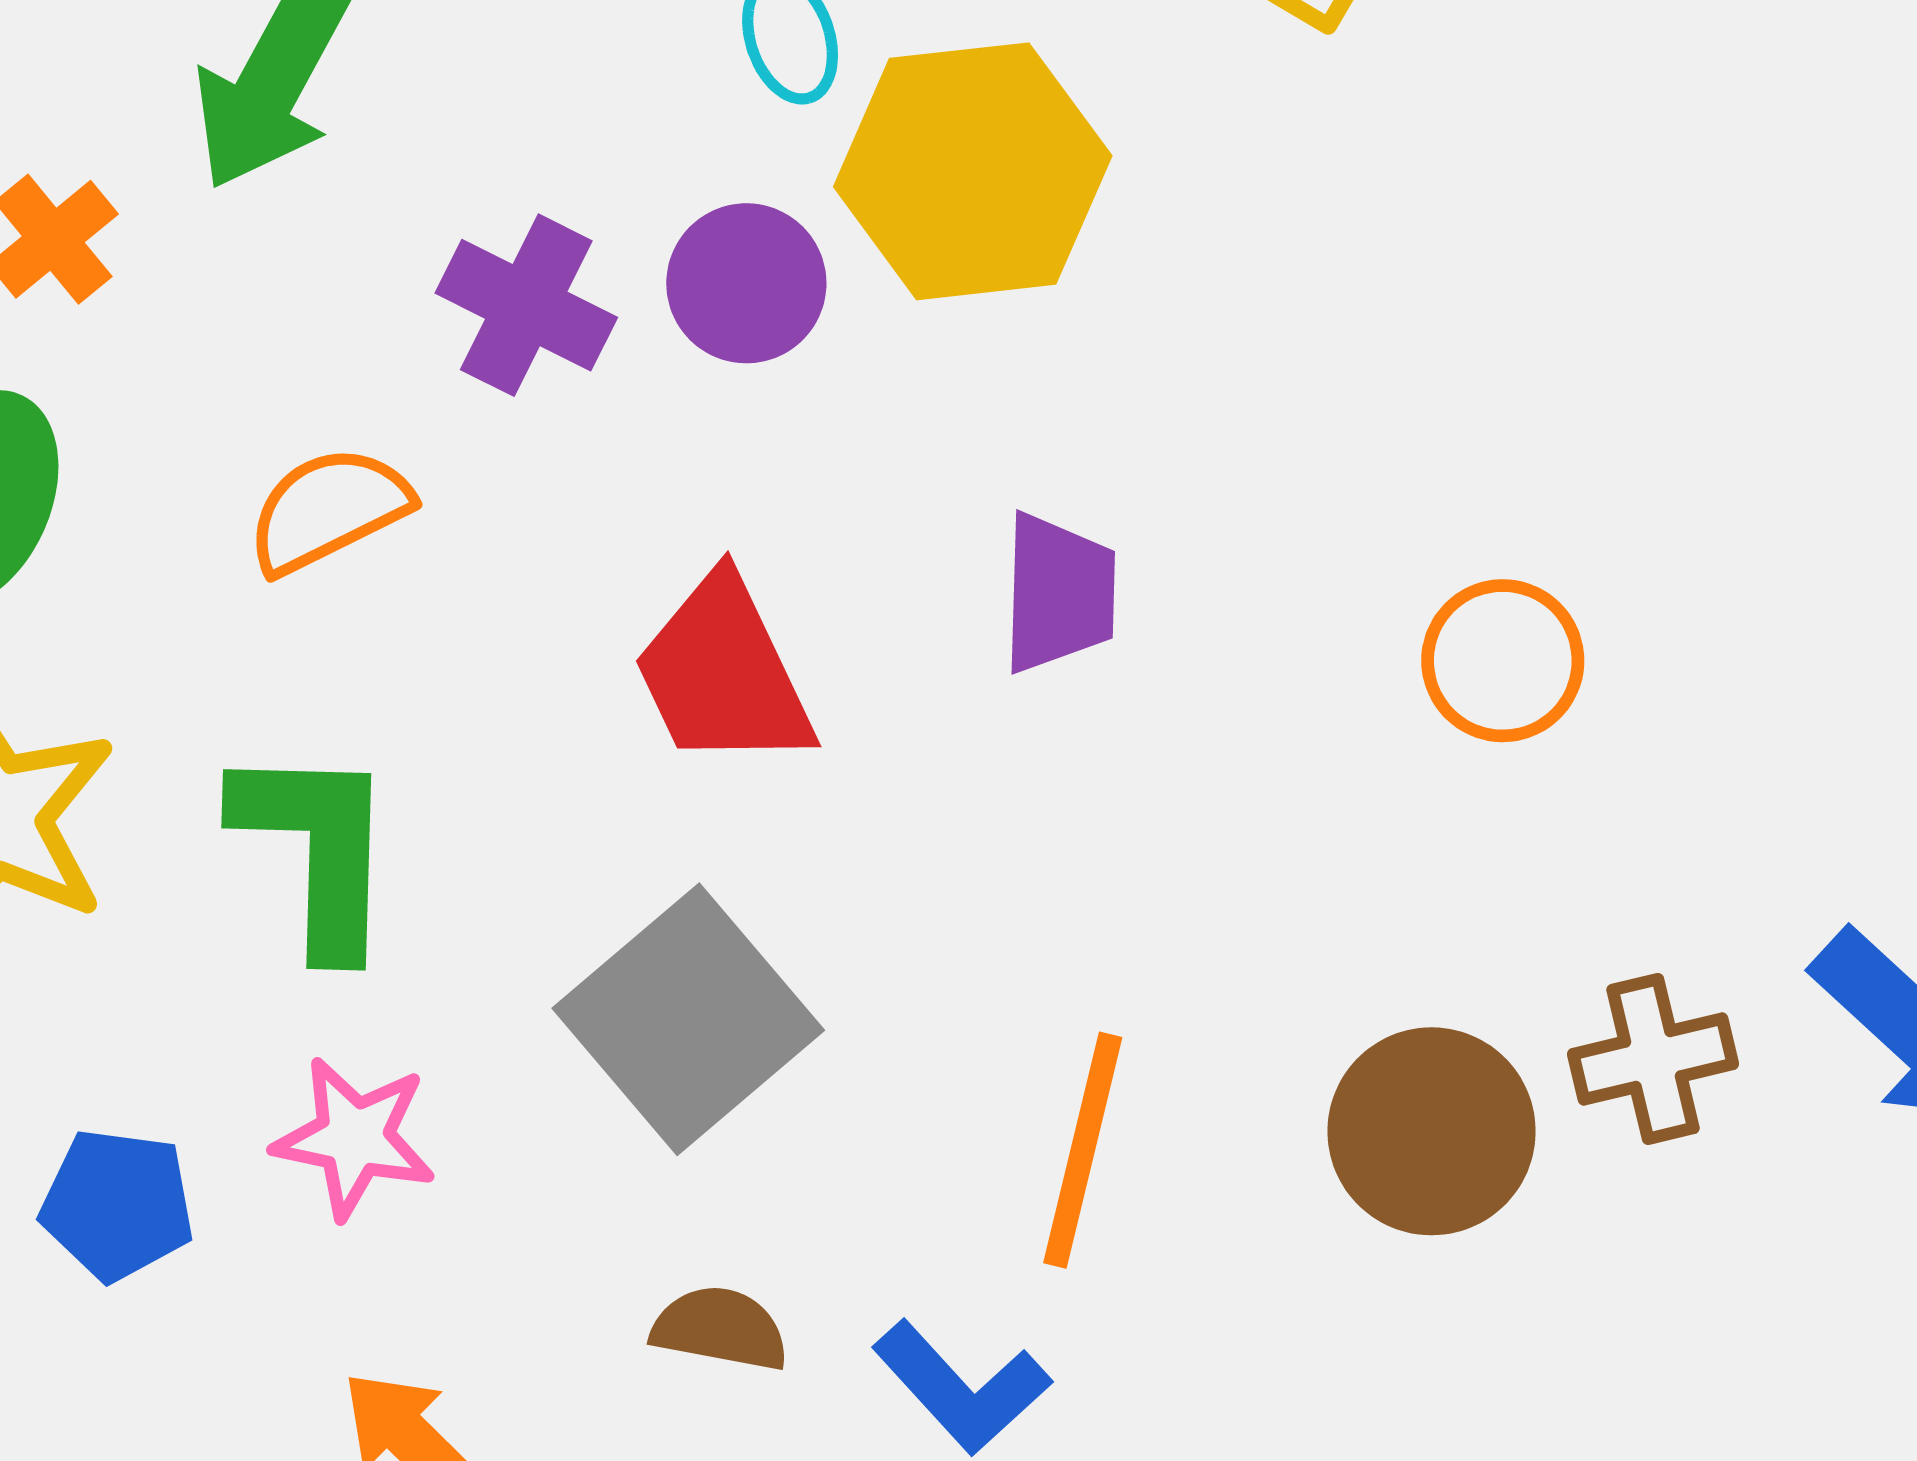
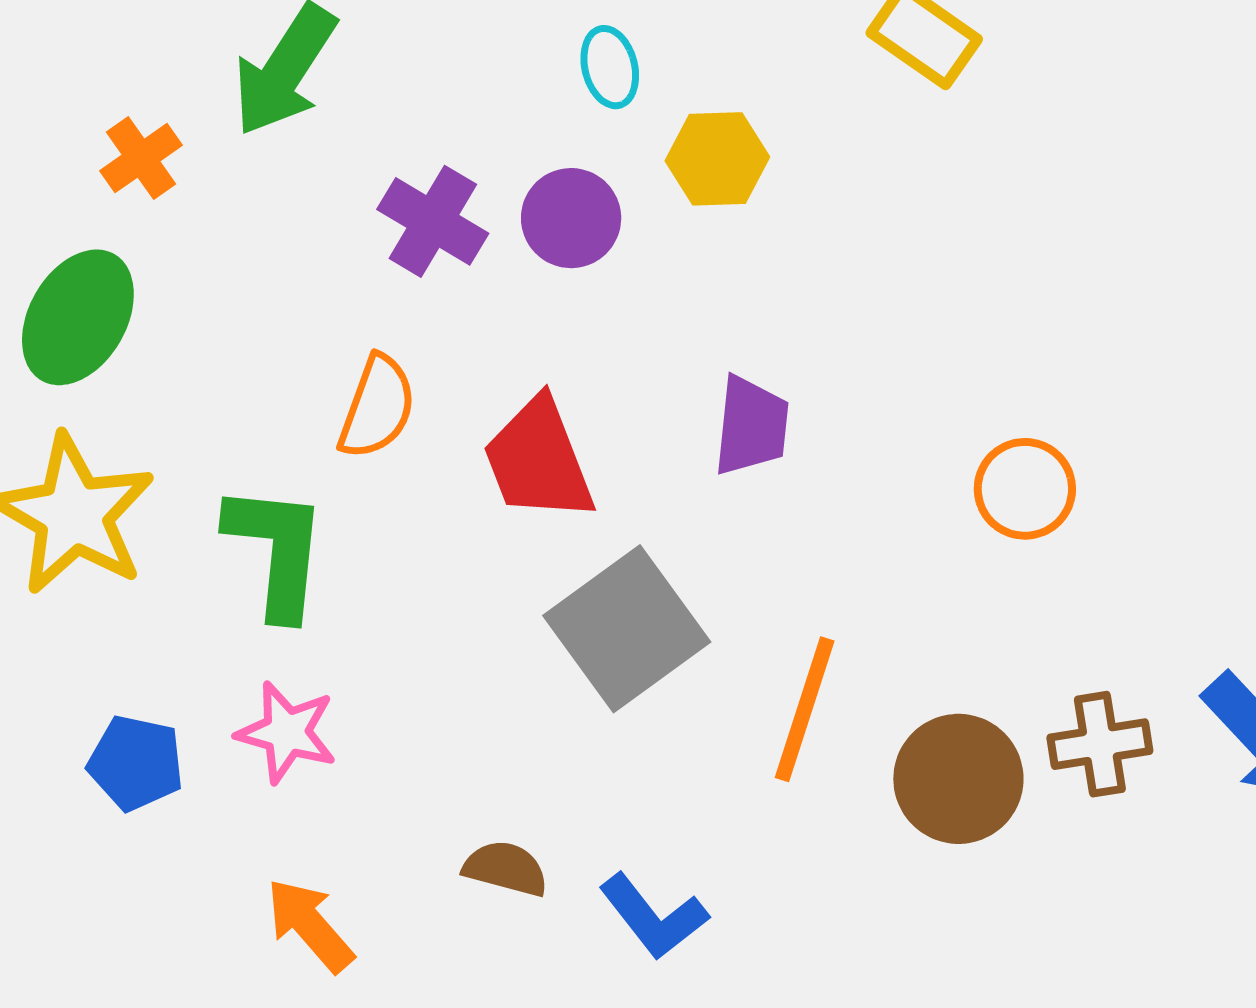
yellow hexagon: (973, 171) -> (717, 159), size x0.6
orange semicircle: (328, 510) -> (377, 407), moved, turned 132
gray square: (688, 1019) -> (627, 629), moved
orange line: (1083, 1150) -> (805, 709), moved

